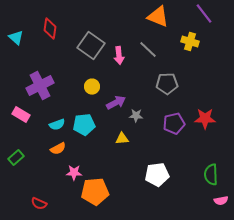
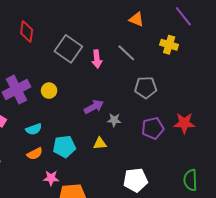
orange triangle: (158, 17) -> (137, 19), size x0.7
yellow circle: (92, 87) -> (49, 91), moved
cyan pentagon: (84, 125) -> (64, 147), moved

